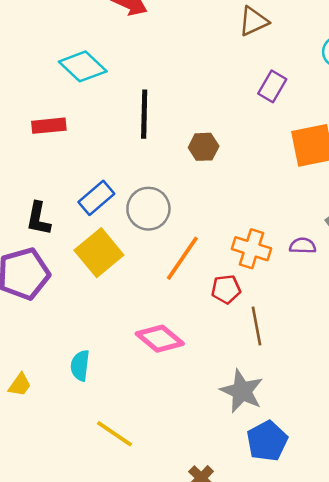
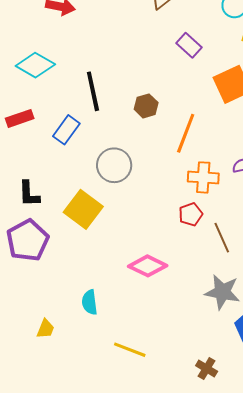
purple rectangle: (272, 86) -> (189, 45), turned -65
blue rectangle: (96, 198) -> (66, 130), moved
orange line: (182, 258) -> (186, 133), moved

